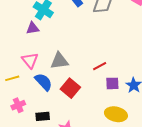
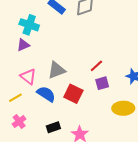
purple square: (112, 83) -> (102, 83), moved
pink cross: (18, 105) -> (19, 122), moved

